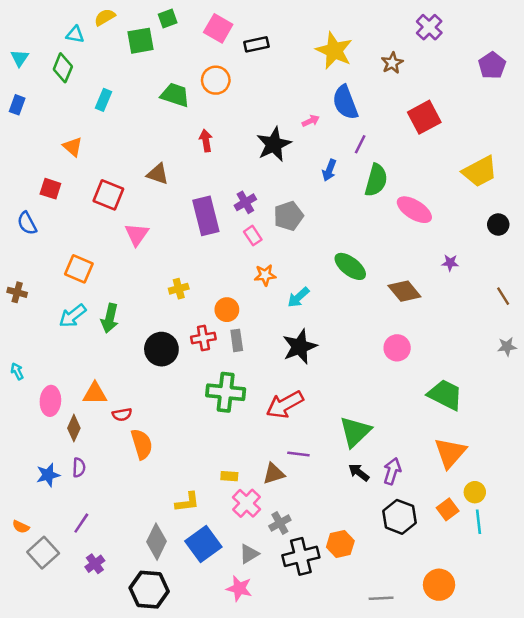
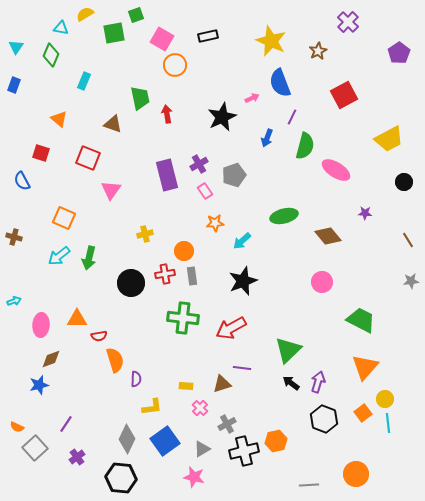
pink square: (218, 28) -> (162, 39), moved
green trapezoid: (175, 95) -> (140, 98), moved, turned 60
brown triangle: (158, 174) -> (113, 124), moved
green ellipse: (350, 266) -> (284, 216), turned -52
cyan arrow: (17, 371) -> (14, 301), turned 96
brown diamond: (74, 428) -> (51, 359), moved, turned 45
purple semicircle: (79, 468) -> (136, 379), moved
pink cross: (247, 503) -> (200, 408), size x0.7

